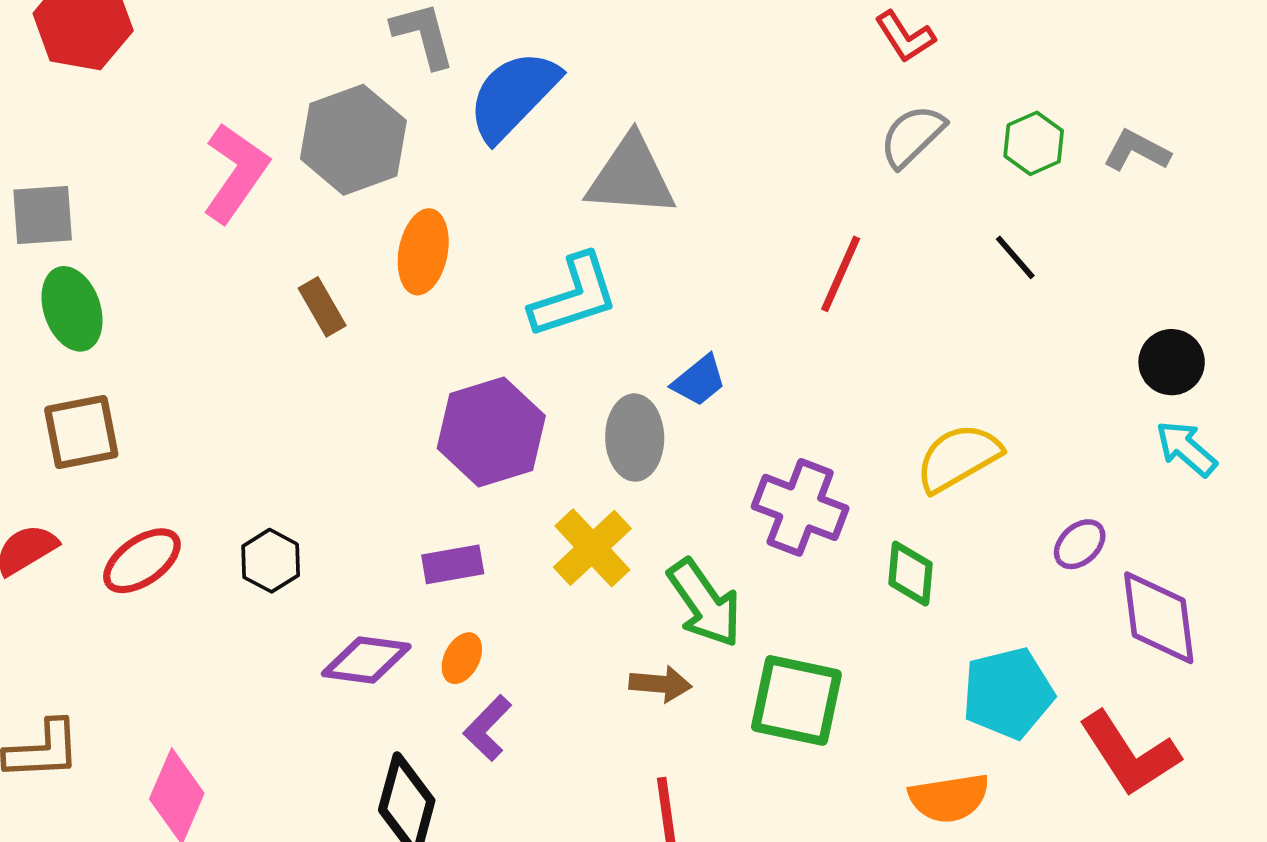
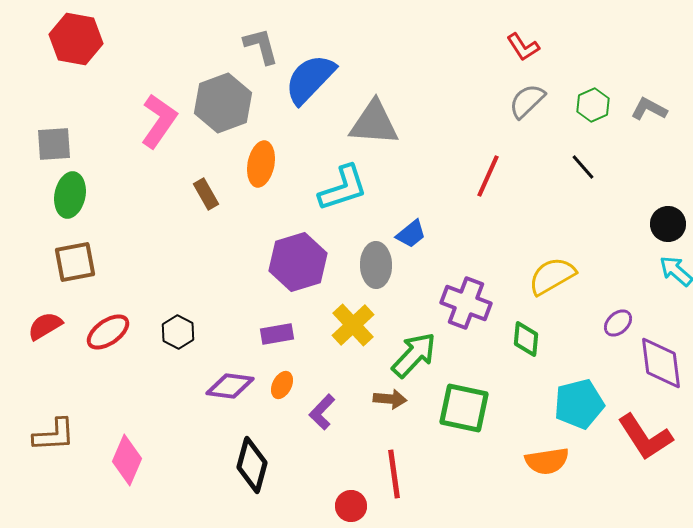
green ellipse: (72, 309) -> (70, 195), turned 30
green arrow: (705, 603) -> (414, 355), turned -102
purple L-shape: (488, 728) -> (322, 412), moved

